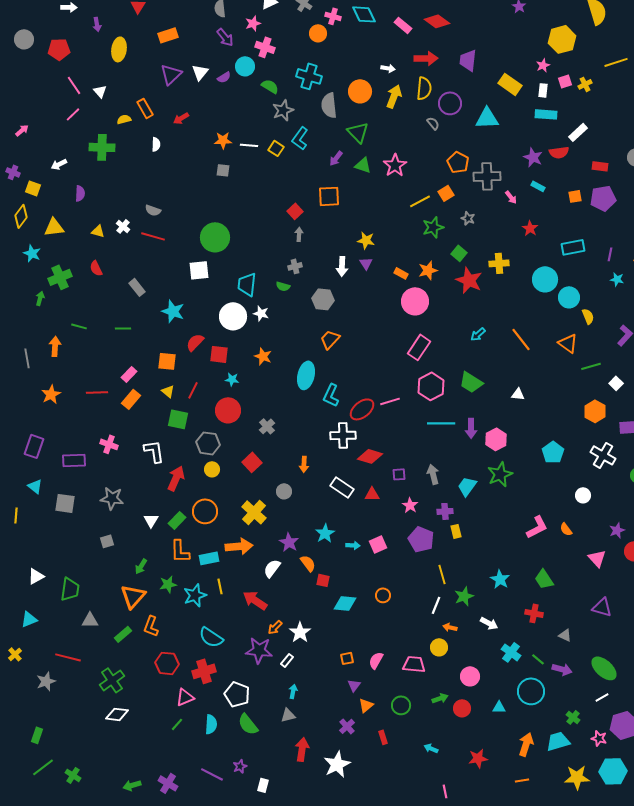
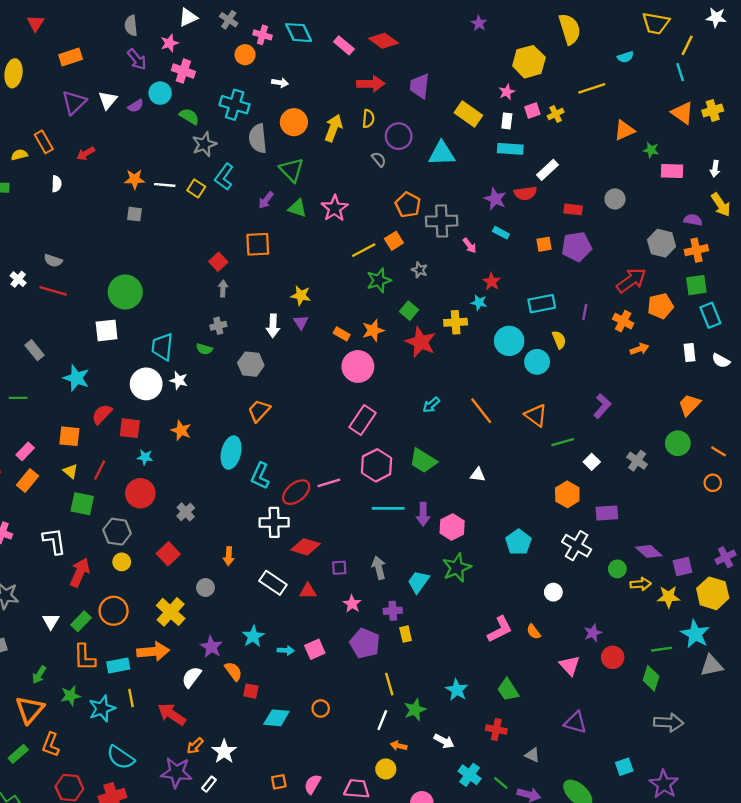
white arrow: (388, 68) -> (280, 83), moved
yellow semicircle: (424, 88) -> (368, 119), size x0.7
cyan star: (617, 279) -> (479, 302), moved
yellow semicircle: (588, 316) -> (559, 340), moved

